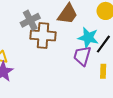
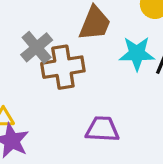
purple trapezoid: (82, 56) -> (102, 129), moved, turned 90

